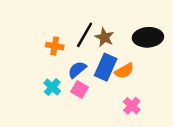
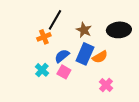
black line: (85, 35) -> (55, 20), moved
orange cross: (55, 46) -> (44, 37), turned -32

